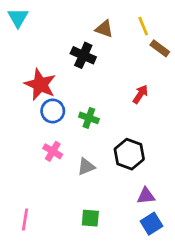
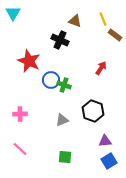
blue circle: (53, 111) -> (51, 80), moved
pink cross: (53, 151) -> (20, 114), moved, turned -32
pink line: (25, 220) -> (20, 149), moved, turned -56

